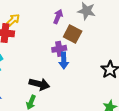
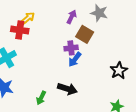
blue arrow: (64, 61) -> (75, 59), turned 35
black arrow: (39, 84) -> (67, 89), moved

